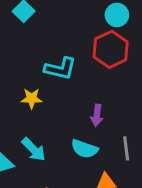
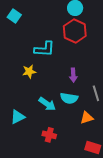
cyan arrow: (34, 149) -> (47, 104), moved

